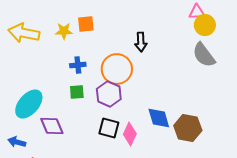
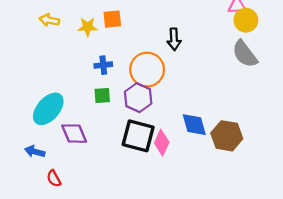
yellow arrow: (24, 33) -> (49, 20), moved, size x0.6
black square: (109, 128) -> (138, 136), size x1.4

